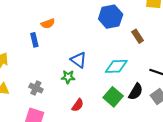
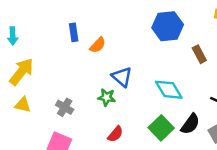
orange semicircle: (48, 24) -> (98, 45), moved, turned -32
blue rectangle: (34, 40) -> (74, 32), moved
cyan diamond: (116, 66) -> (169, 90), turned 55

